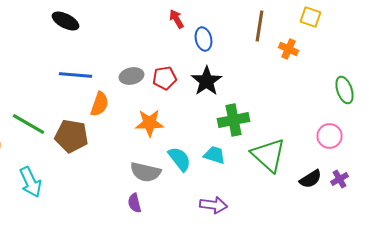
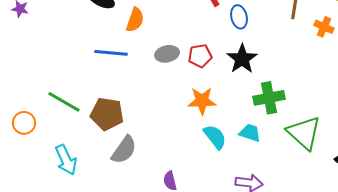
orange semicircle: (100, 104) -> (135, 20), moved
orange star: (150, 123) -> (202, 101), moved
gray semicircle: (146, 172) -> (124, 150), moved, turned -68

